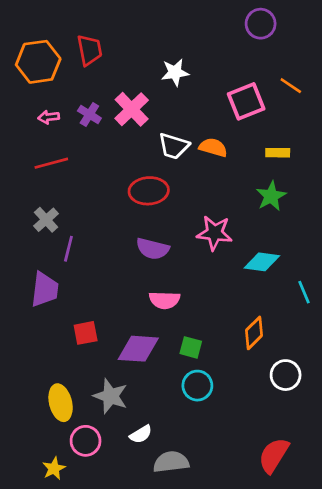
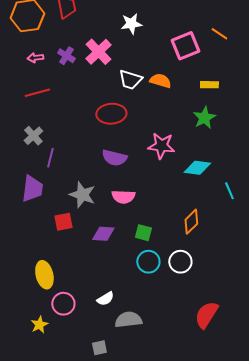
purple diamond: (138, 349) -> (103, 234), size x0.7
white circle: (286, 375) -> (180, 262), moved
gray star: (111, 396) -> (82, 195), moved

